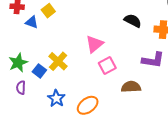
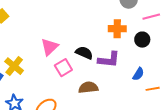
black semicircle: (133, 21) -> (84, 53), moved

